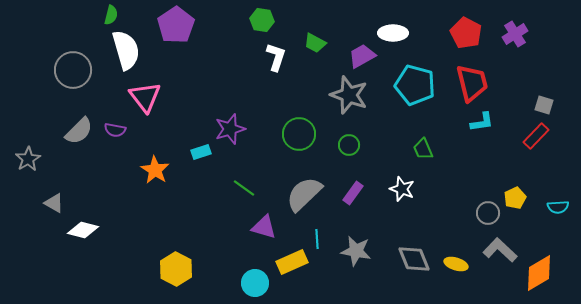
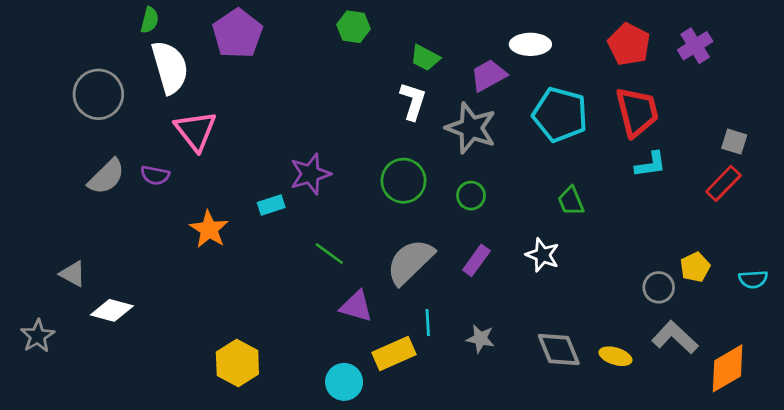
white L-shape: (276, 57) -> (413, 101), moved
gray star: (28, 159) -> (38, 336), moved
gray star: (356, 251) -> (480, 339), size x0.7

